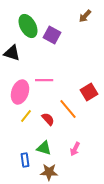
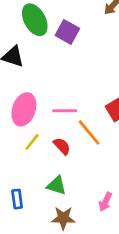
pink line: (44, 80) -> (65, 111), moved
pink arrow: (75, 149) -> (105, 202), moved
blue rectangle: (25, 160) -> (17, 199), moved

